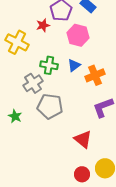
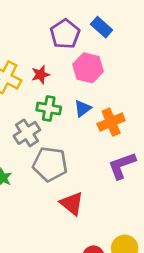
red star: (43, 25) -> (41, 75), moved
red triangle: (83, 139) -> (72, 203), moved

